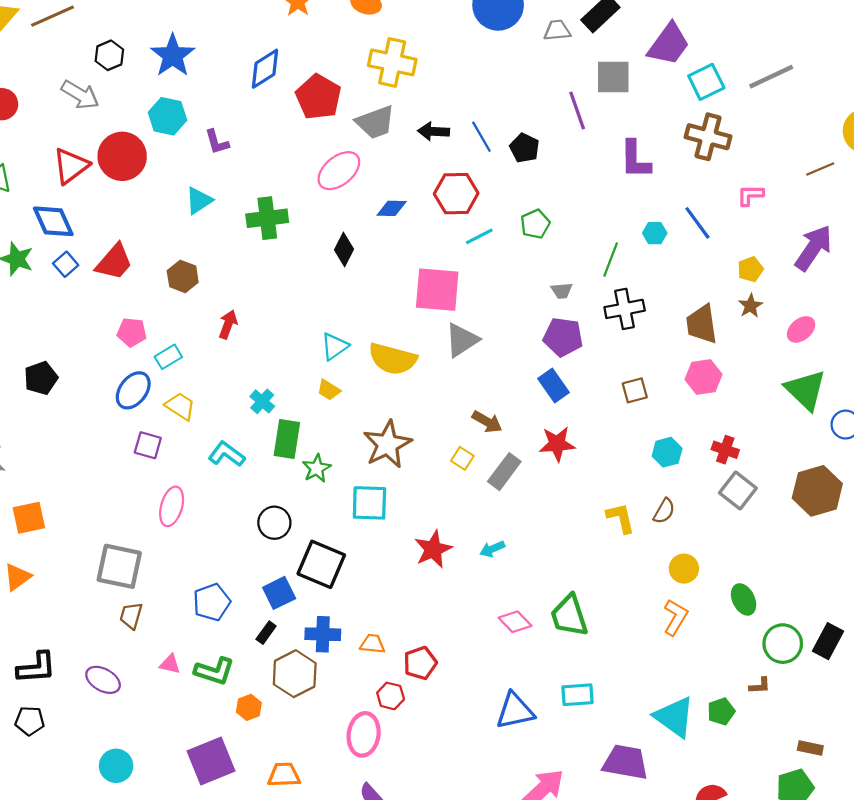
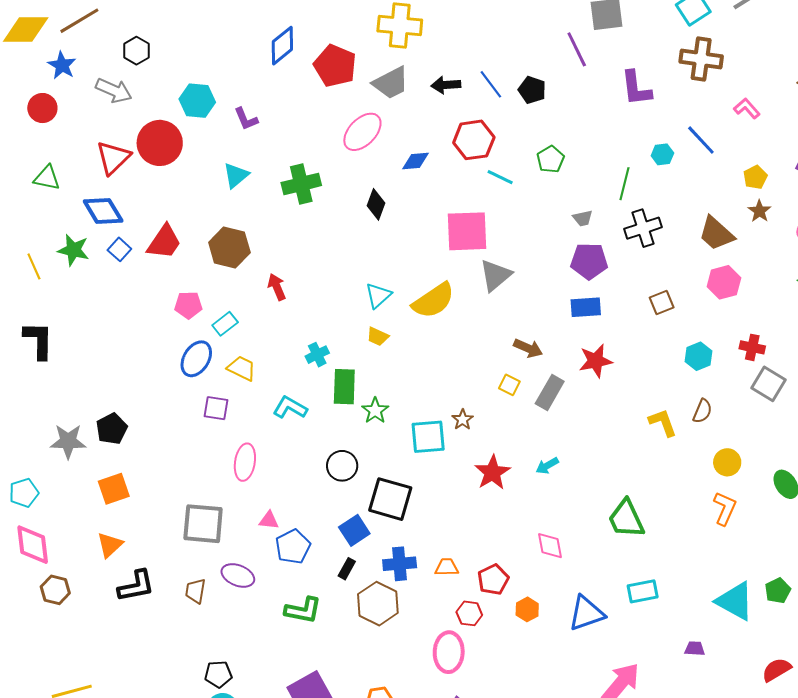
blue star: (173, 55) -> (62, 65), moved, size x0.7
pink L-shape: (750, 195) -> (747, 108), turned 56
cyan line: (479, 236) -> (500, 177), turned 60
brown hexagon: (183, 276) -> (229, 248), size x1.4
red arrow: (228, 324) -> (277, 287), turned -36
brown trapezoid: (702, 324) -> (716, 234), turned -33
yellow semicircle: (393, 359) -> (433, 300), turned -42
black pentagon: (41, 378) -> (112, 429), moved
blue rectangle: (554, 386) -> (586, 307), turned -52
cyan cross: (262, 401) -> (317, 355), turned 30
brown star: (387, 444) -> (463, 420), moved, size x0.5
brown trapezoid: (131, 616) -> (195, 591), moved
pink diamond: (515, 622) -> (550, 546), moved, turned 40
pink triangle: (170, 664) -> (269, 520), moved
black L-shape: (36, 668) -> (136, 586), moved
purple ellipse: (103, 680) -> (238, 575), moved
orange hexagon: (249, 707) -> (527, 609), moved
black pentagon: (30, 721) -> (218, 674), moved
purple trapezoid: (625, 762) -> (695, 649), size x0.5

